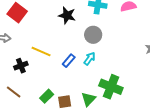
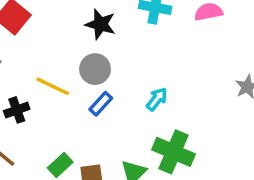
gray circle: (93, 35) -> (95, 69), moved
cyan arrow: (90, 59) -> (157, 99), moved

